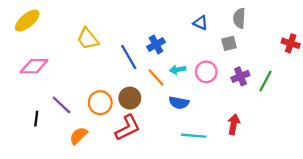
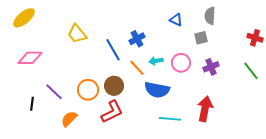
green line: (266, 81) -> (251, 71), moved, turned -66
blue semicircle: (179, 103) -> (157, 90), size x1.4
red arrow: (234, 124) -> (205, 109), size x1.4

